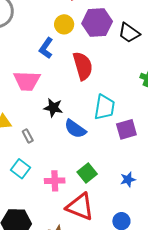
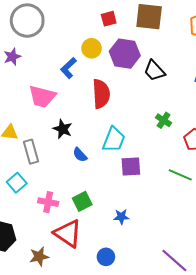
blue semicircle: (75, 129) -> (80, 155), size x0.7
gray rectangle: (28, 136) -> (31, 152), size x1.6

